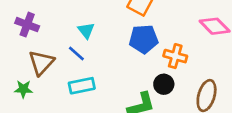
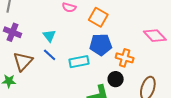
cyan triangle: (86, 31) -> (49, 36), moved
cyan rectangle: (82, 86) -> (79, 62), moved

